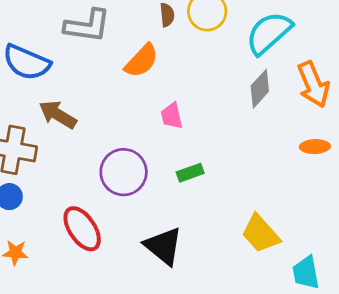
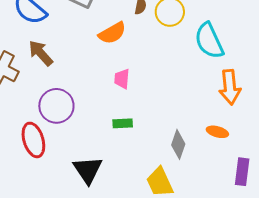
cyan semicircle: (269, 33) -> (209, 41), turned -90
gray diamond: (260, 89) -> (178, 144), moved, turned -40
purple circle: (124, 172) -> (56, 106), moved

